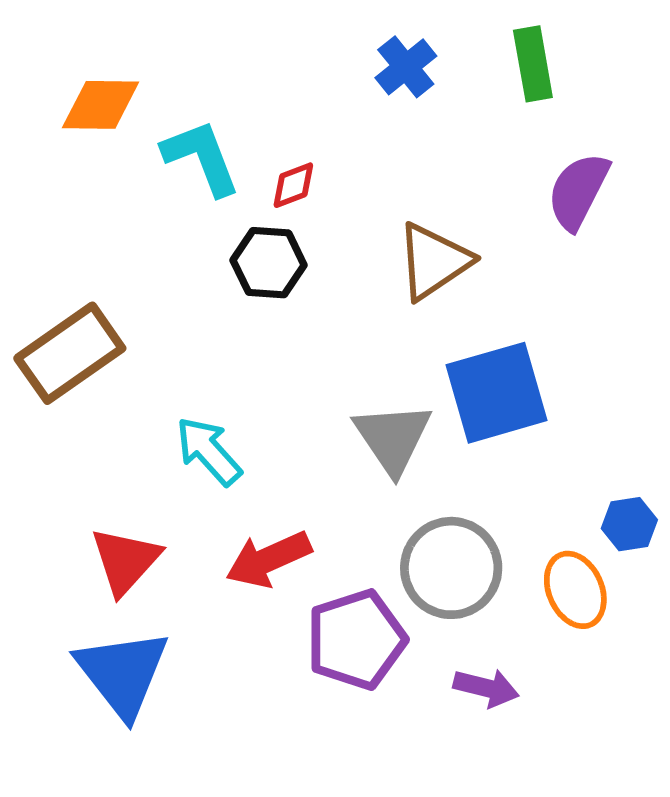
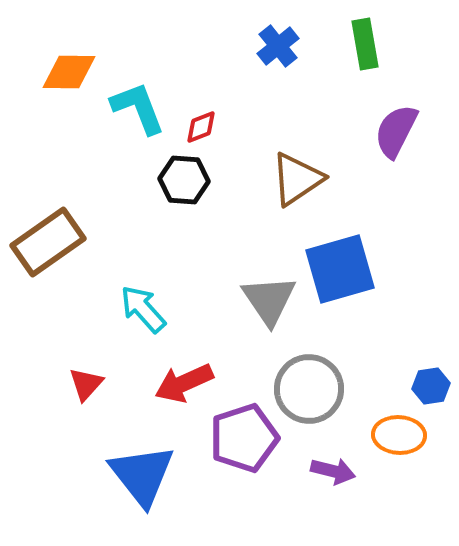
blue hexagon: (629, 524) -> (431, 386), moved
red triangle: (125, 561) -> (86, 384), size x0.7
orange ellipse: (575, 590) -> (399, 435), moved, turned -63
blue triangle: (122, 673) -> (142, 475), moved

